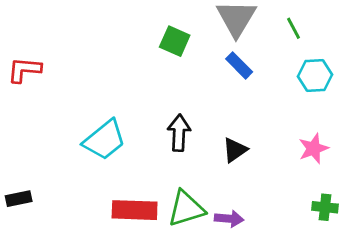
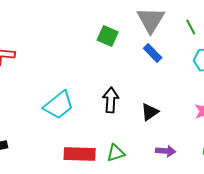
green triangle: (186, 209) -> (116, 153), size x0.7
purple arrow: (229, 219) -> (166, 151), moved

